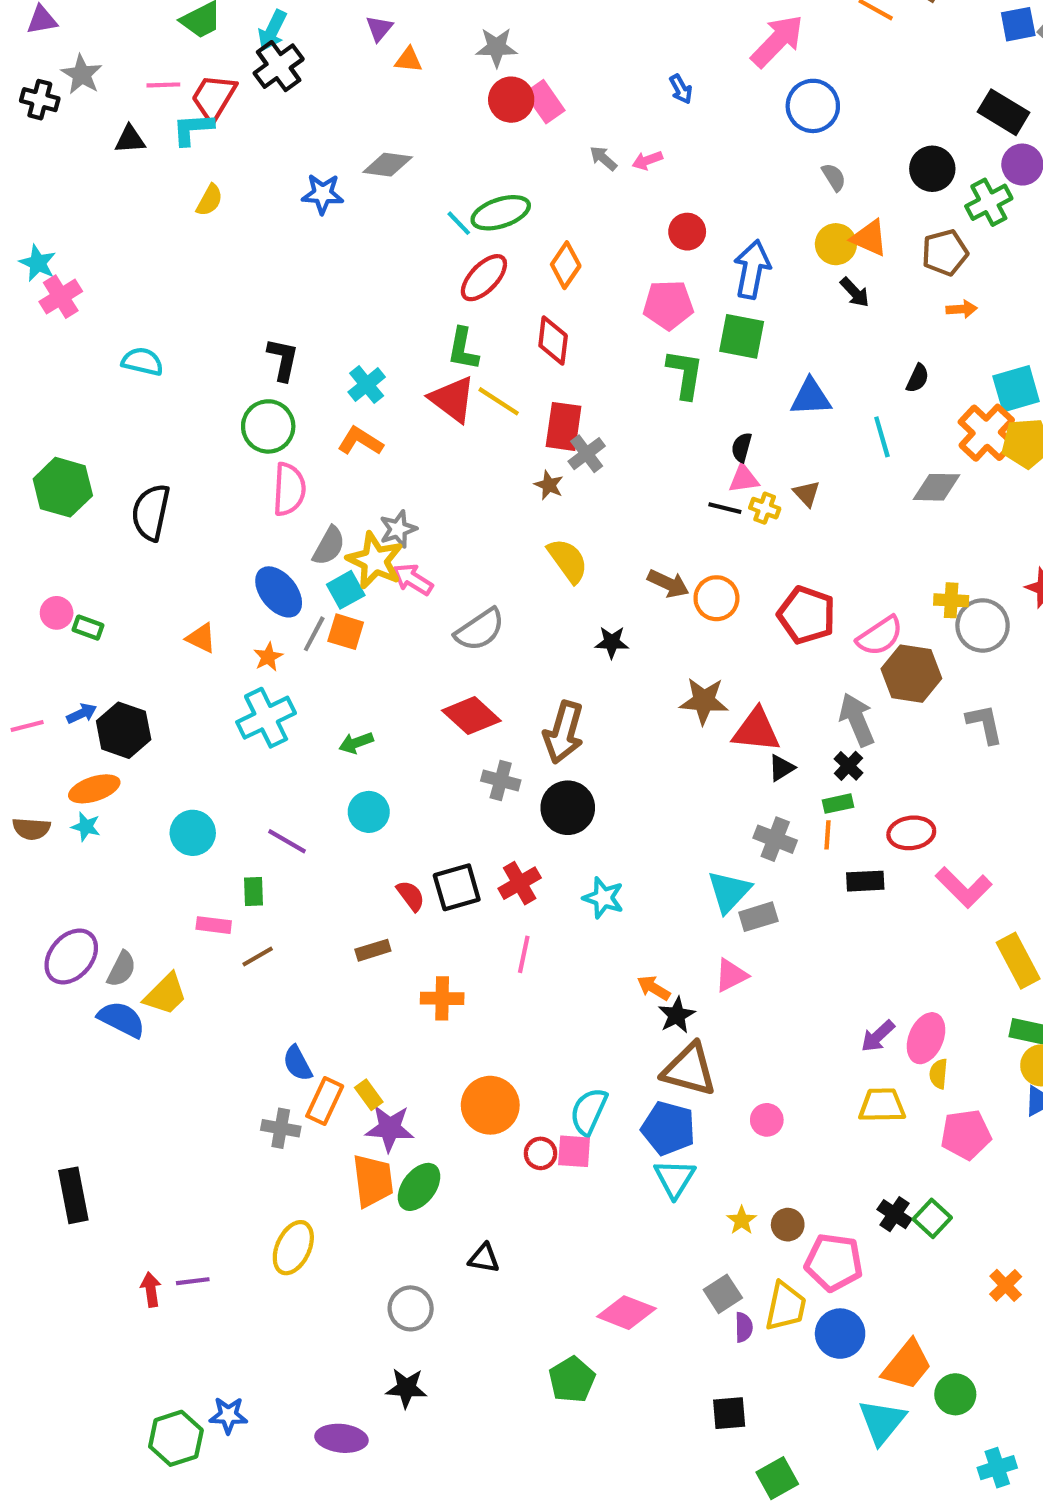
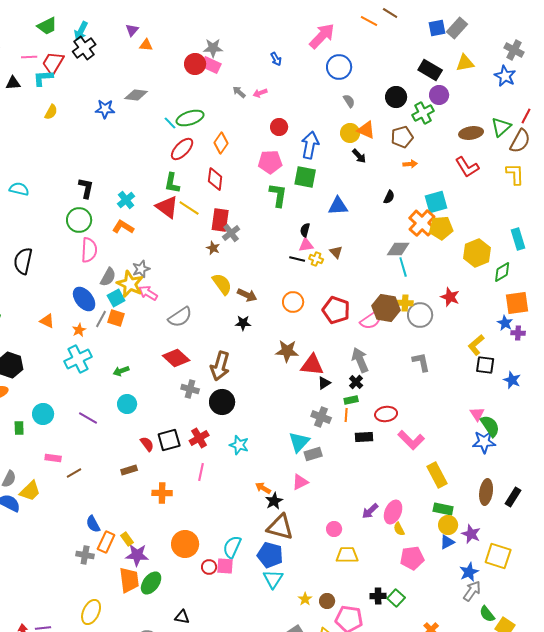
gray star: (497, 47) -> (213, 48), moved
pink rectangle: (545, 102) -> (211, 65), turned -30
cyan line: (882, 437) -> (403, 267), moved
brown arrow: (668, 584) -> (247, 295), moved
brown hexagon: (911, 674) -> (386, 308), moved
green rectangle: (253, 892) -> (19, 428), moved
yellow semicircle: (939, 1074) -> (399, 529), turned -32
yellow trapezoid: (882, 1105) -> (347, 555), moved
pink circle: (767, 1120) -> (334, 529), moved
black cross: (895, 1214) -> (378, 596), turned -35

